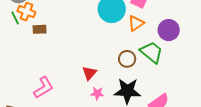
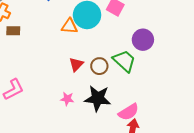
orange triangle: (136, 23) -> (70, 26), moved, turned 36
red triangle: (89, 73) -> (76, 64), moved

